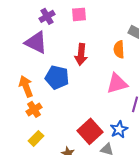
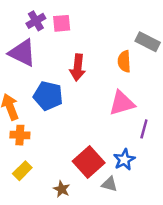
pink square: (79, 14) -> (62, 23), moved
orange cross: (34, 109) -> (20, 135), turned 35

